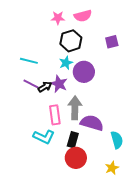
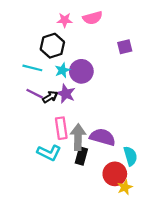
black hexagon: (71, 41) -> (52, 46), moved
cyan star: (66, 63) -> (62, 70), moved
purple circle: (84, 72) -> (81, 71), moved
gray arrow: (75, 108) -> (78, 137), moved
red circle: (76, 158) -> (115, 174), moved

